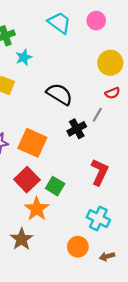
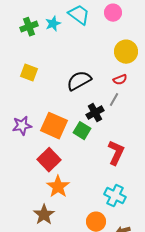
cyan star: (24, 57) -> (53, 24), moved
red semicircle: (112, 93) -> (120, 80), moved
black semicircle: (59, 94) -> (79, 81), turned -60
green square: (55, 186) -> (82, 131), moved

